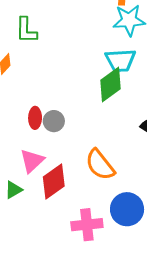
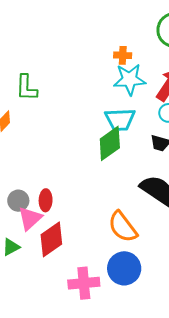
red ellipse: (35, 118) -> (46, 200), moved
gray circle: (54, 121) -> (18, 201), moved
orange semicircle: (100, 165) -> (123, 227), moved

